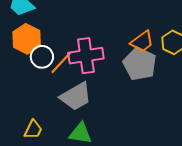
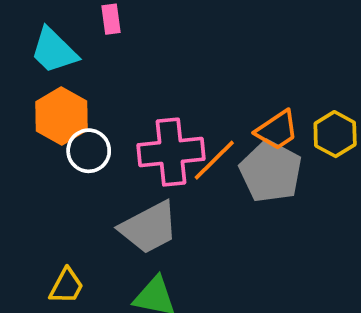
orange line: (61, 62) -> (214, 160), moved

